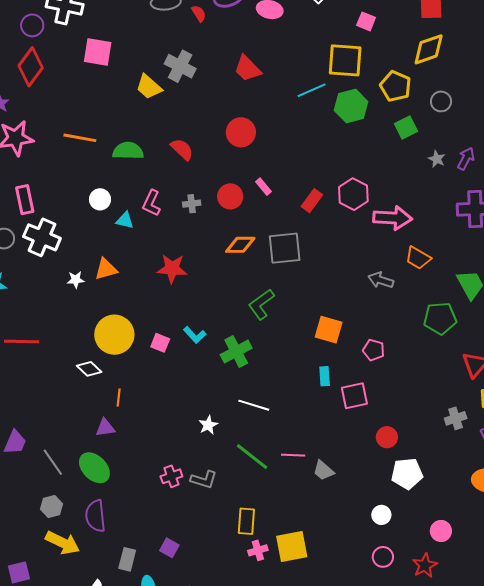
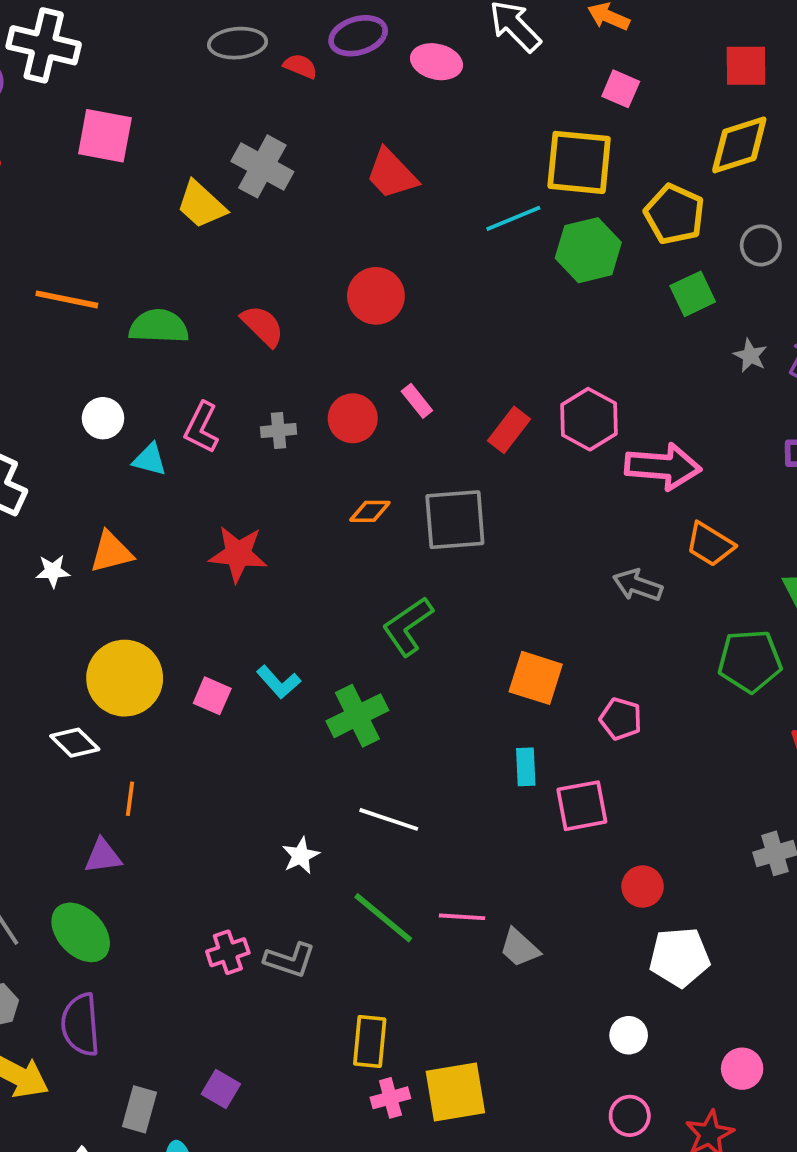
red semicircle: (199, 13) -> (300, 66), turned -36
orange diamond: (240, 245) -> (370, 511), size x0.7

